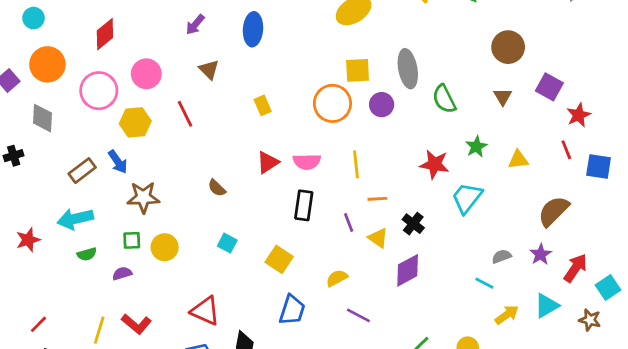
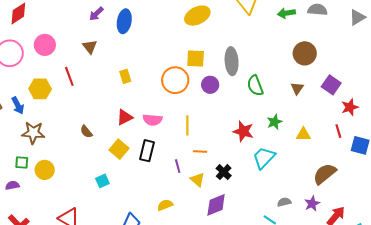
purple arrow: (195, 25) -> (96, 14), moved
yellow hexagon: (135, 122) -> (40, 89), moved
cyan square: (227, 243) -> (102, 181), moved, turned 32
yellow square: (279, 259) -> (119, 149), moved

